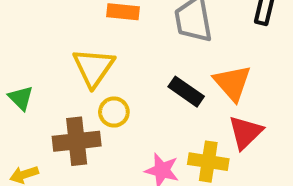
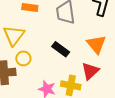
orange triangle: (232, 83) -> (96, 44), moved

